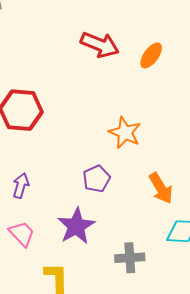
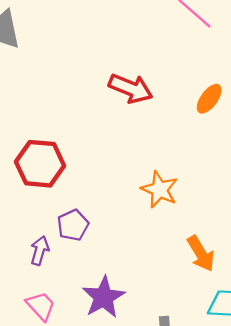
orange ellipse: (151, 55) -> (209, 99), moved
purple pentagon: (97, 179) -> (73, 225), moved

